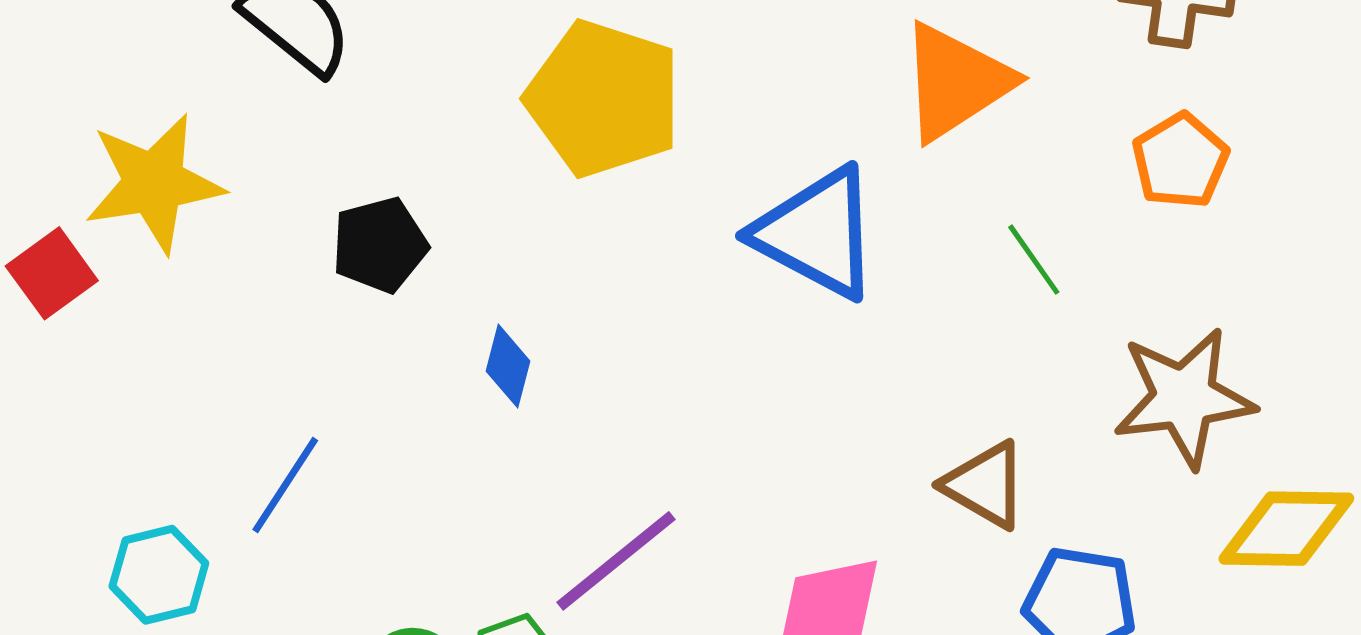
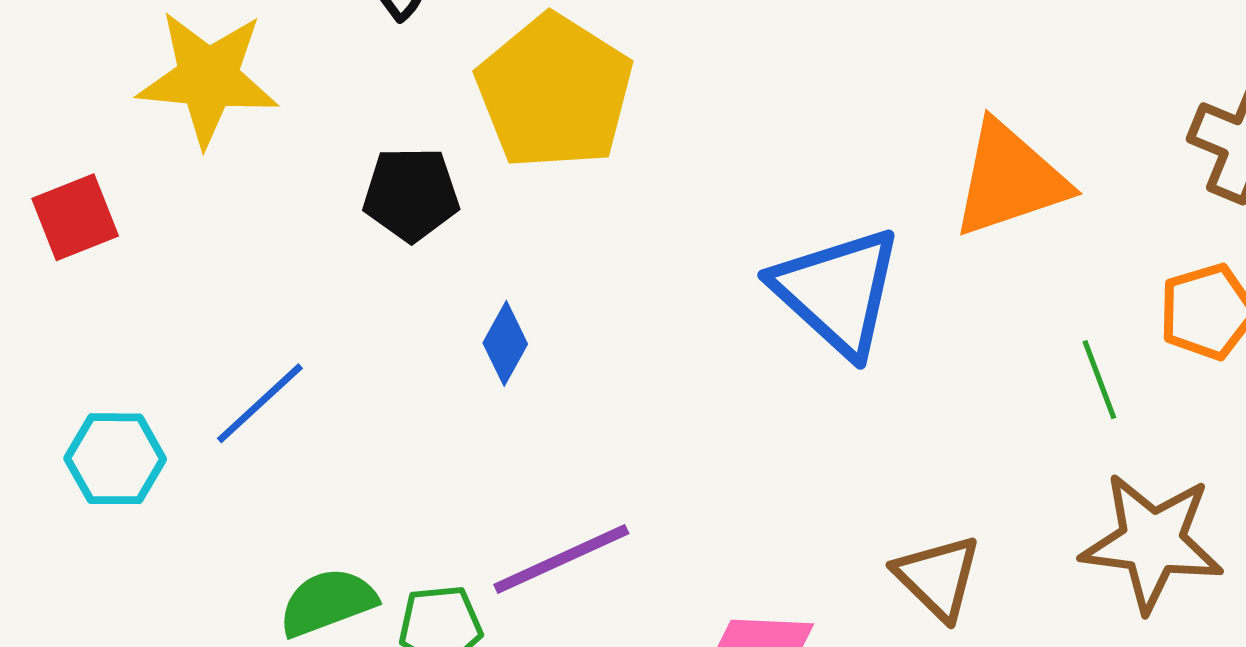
yellow pentagon: (604, 99) -> (555, 92), moved
green line: (1034, 260) -> (1099, 380), moved
red square: (52, 273) -> (75, 217), moved

